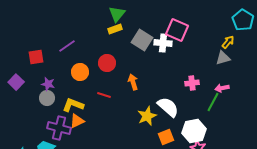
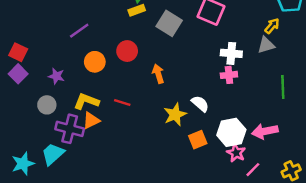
white cross: (163, 43) -> (231, 53), moved
red square: (36, 57) -> (18, 52), moved, turned 35
pink arrow: (222, 88) -> (265, 131), moved, size x1.5
red line: (104, 95) -> (122, 103), moved
gray circle: (47, 98) -> (47, 105), moved
green line: (213, 102) -> (283, 87), moved, turned -30
white semicircle: (168, 107) -> (200, 104), size x0.7

